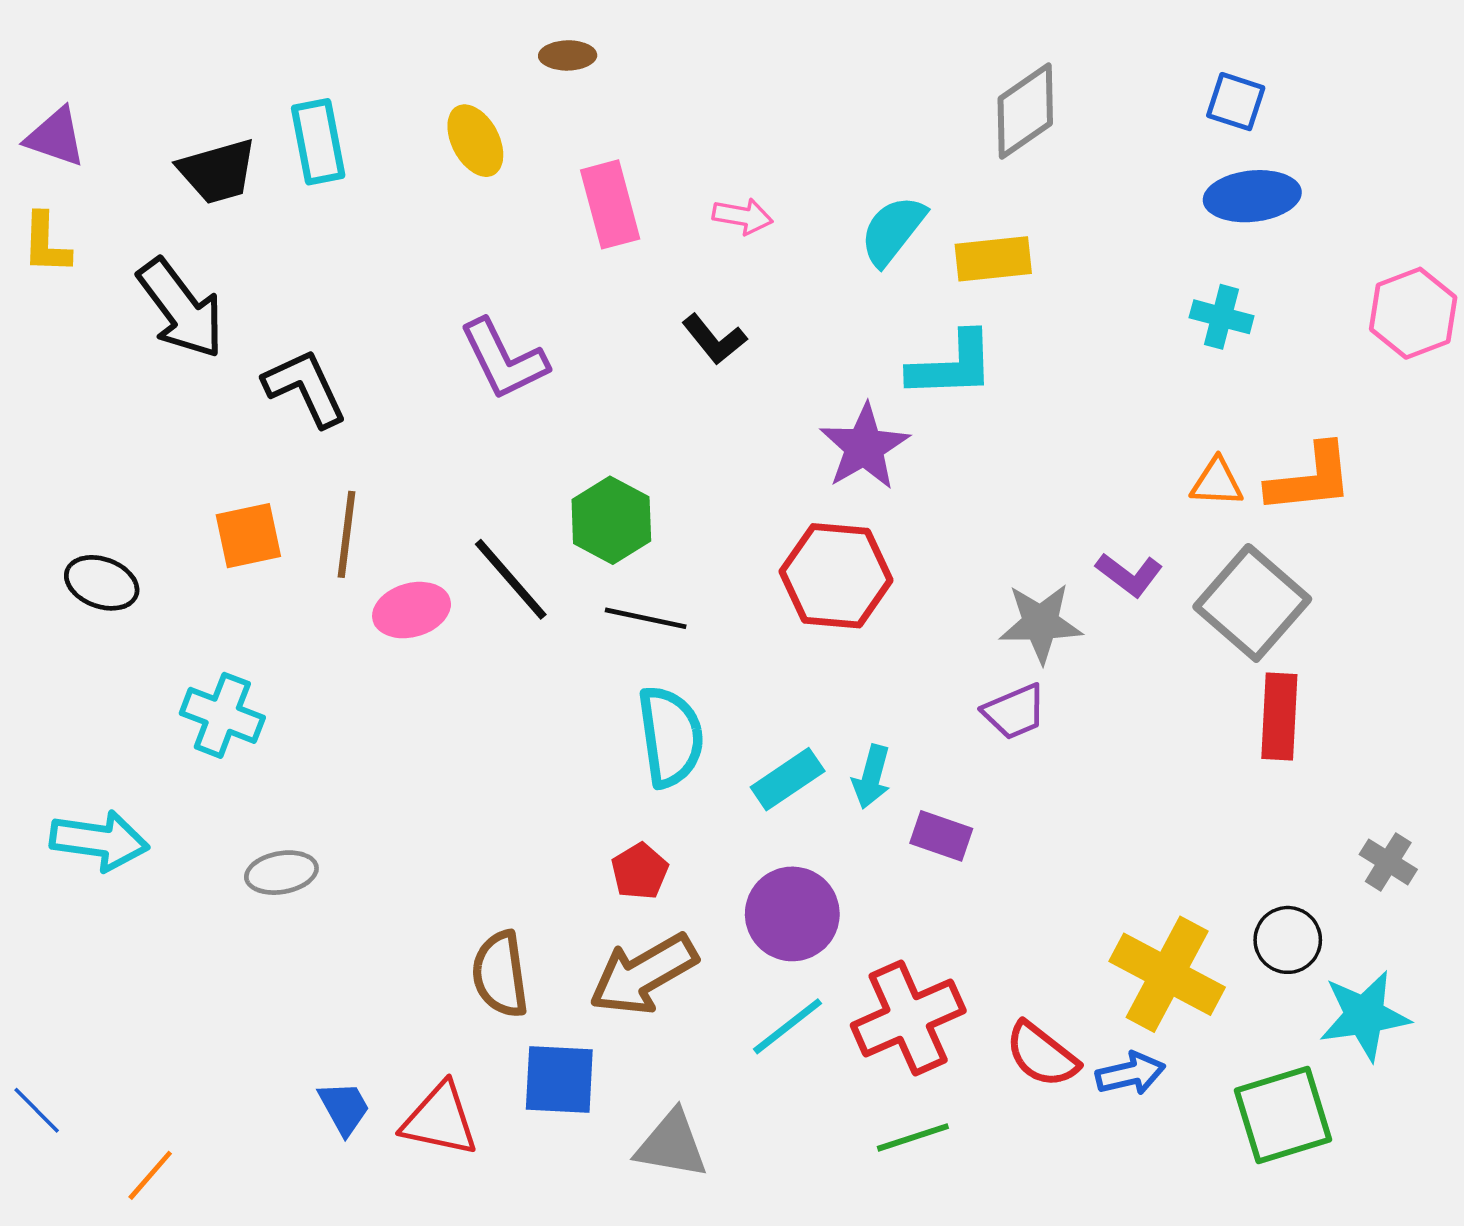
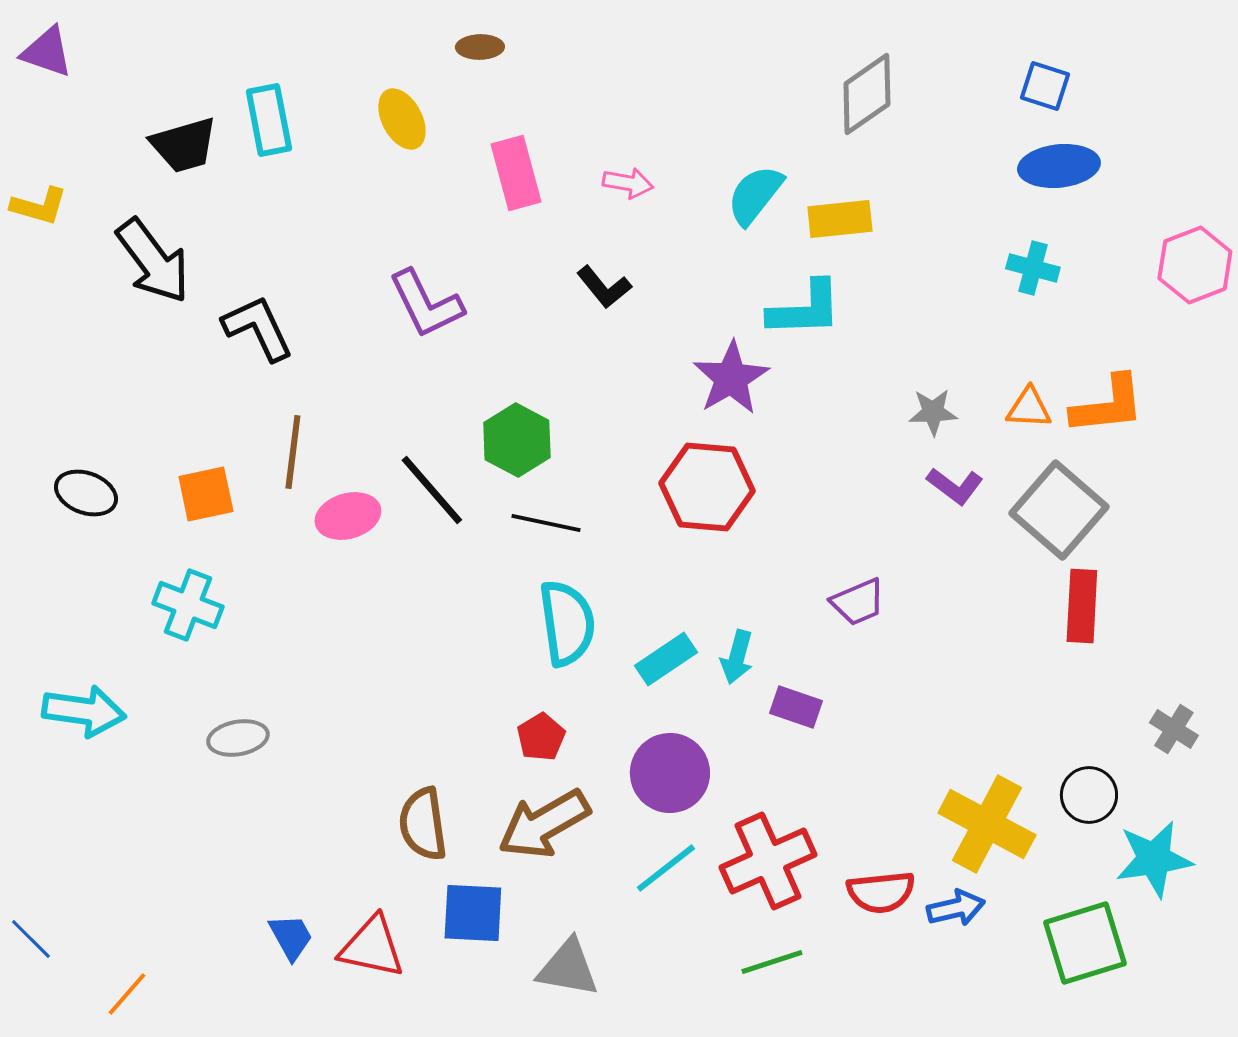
purple triangle: (56, 137) -> (47, 52), moved
yellow L-shape: (46, 243) -> (39, 206), turned -76
orange square: (248, 536) -> (206, 494), moved
gray star: (1041, 623) -> (933, 412), moved, size x0.7
red semicircle: (1042, 1055) -> (881, 892), turned -44

